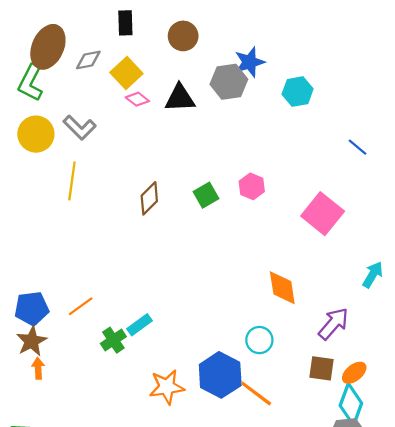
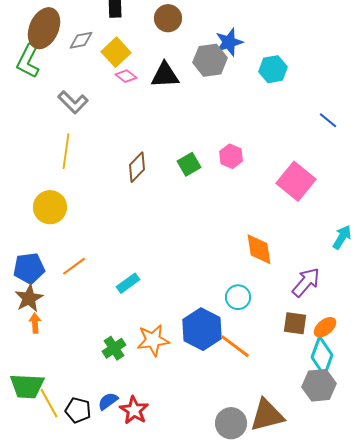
yellow circle: (36, 134) -> (50, 207), moved
green cross: (113, 340) -> (114, 348), moved

